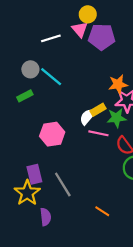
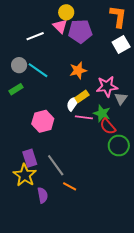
orange star: (118, 84) -> (78, 70), moved
green star: (117, 118) -> (102, 113), moved, turned 30
orange line: (102, 211) -> (70, 186), moved

